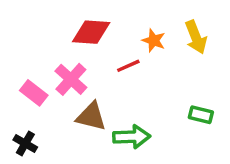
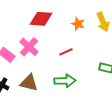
red line: (128, 66) -> (66, 52), moved
brown triangle: (91, 116) -> (29, 83), moved

